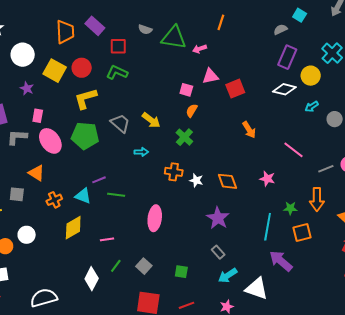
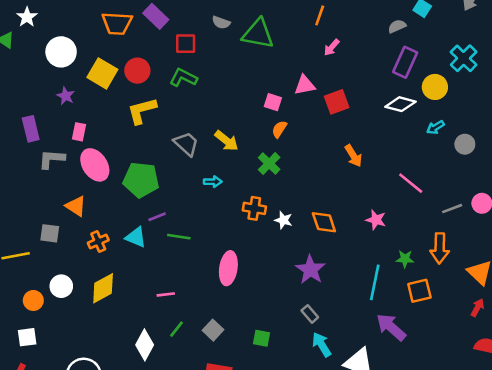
orange trapezoid: (65, 32) -> (117, 23), turned 95
pink arrow: (200, 49) -> (332, 47), moved, turned -32
green pentagon: (85, 136) -> (141, 180), moved
yellow diamond: (73, 228) -> (103, 288), moved
cyan arrow: (228, 276) -> (322, 345), turned 90

